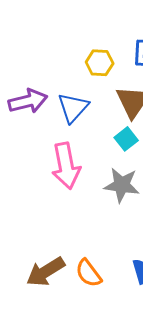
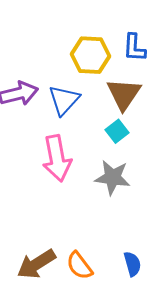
yellow hexagon: (100, 63) -> (90, 55), size x1.4

